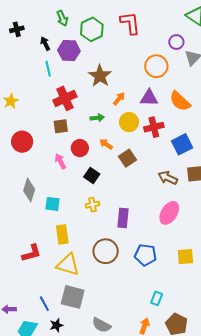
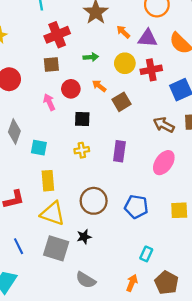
orange arrow: (119, 99) -> (123, 32), moved, turned -88
black square: (92, 176) -> (82, 119), turned -35
purple rectangle: (123, 218) -> (119, 151), moved
blue line: (44, 304) -> (19, 246), moved
black star: (56, 325) -> (84, 237), moved

